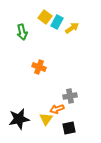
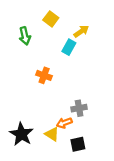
cyan rectangle: (57, 22) -> (69, 47), moved
black star: (19, 119) -> (21, 134), turned -30
yellow triangle: (46, 119) -> (52, 134), turned -32

